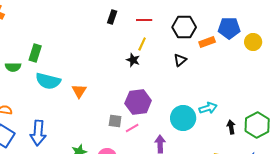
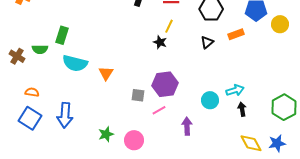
orange rectangle: (207, 42) -> (236, 34), moved
cyan circle: (183, 118) -> (210, 100), size x0.7
gray square: (115, 121) -> (138, 95), moved
black arrow: (231, 127) -> (242, 109), moved

